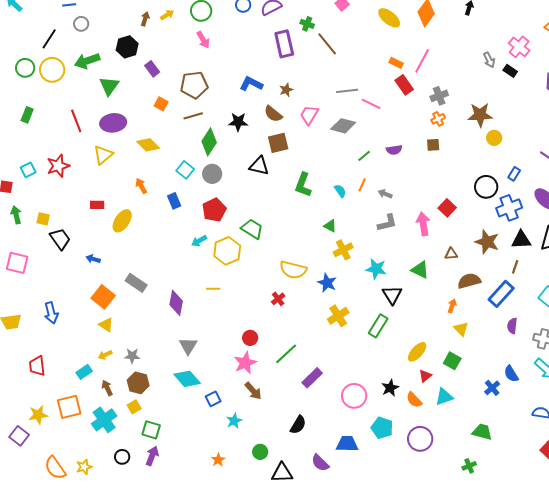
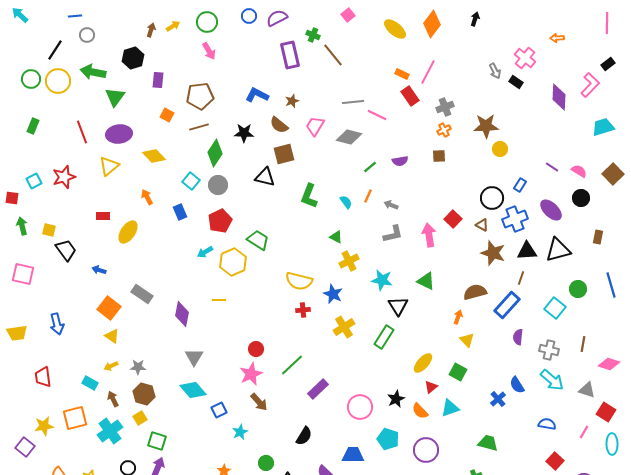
green arrow: (87, 61) -> (93, 72), turned 30
purple rectangle: (152, 69) -> (158, 80), turned 42
brown triangle: (451, 254) -> (482, 225), moved, turned 32
red cross: (278, 299) -> (303, 310), moved, turned 32
cyan rectangle: (84, 372) -> (90, 383), turned 63

